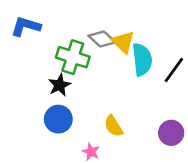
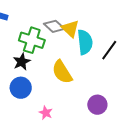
yellow semicircle: (113, 126) -> (62, 72), moved, size x1.4
purple circle: (171, 133) -> (97, 105), moved

